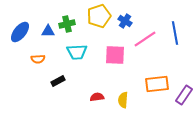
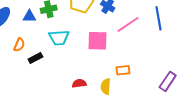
orange semicircle: (38, 59) -> (19, 45), turned -64
black rectangle: (58, 81) -> (35, 58), moved
orange rectangle: (157, 84) -> (123, 70), moved, size x0.6

